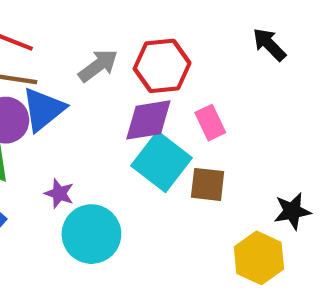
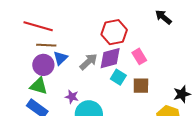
gray arrow: (98, 66) -> (88, 62), moved
blue triangle: (43, 109) -> (61, 58), size x0.7
cyan square: (162, 162) -> (118, 77), size x0.6

